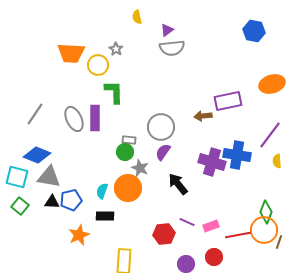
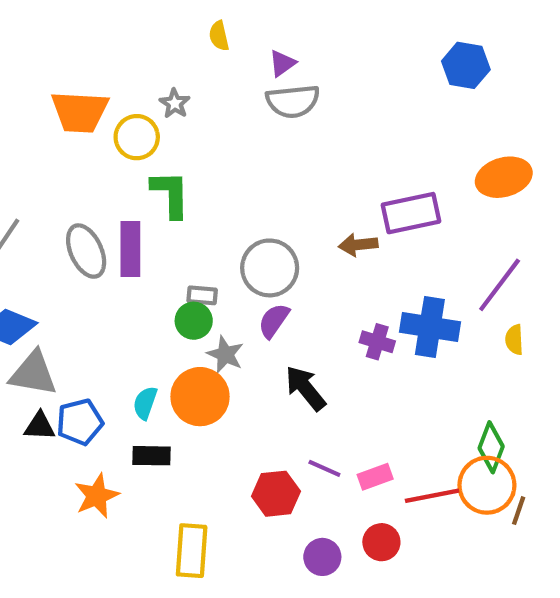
purple cross: (212, 162) -> (377, 342), size x0.6

